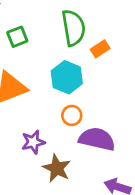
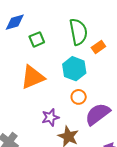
purple semicircle: (97, 139) -> (98, 114), turned -48

